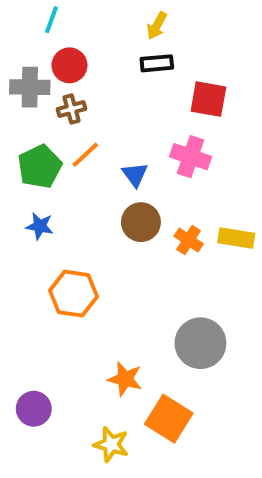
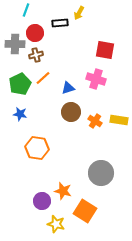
black rectangle: (157, 63) -> (60, 23), moved
blue triangle: (135, 174) -> (68, 88), turned 48
purple circle: (34, 409) -> (42, 201), moved

